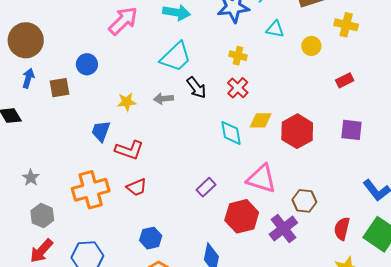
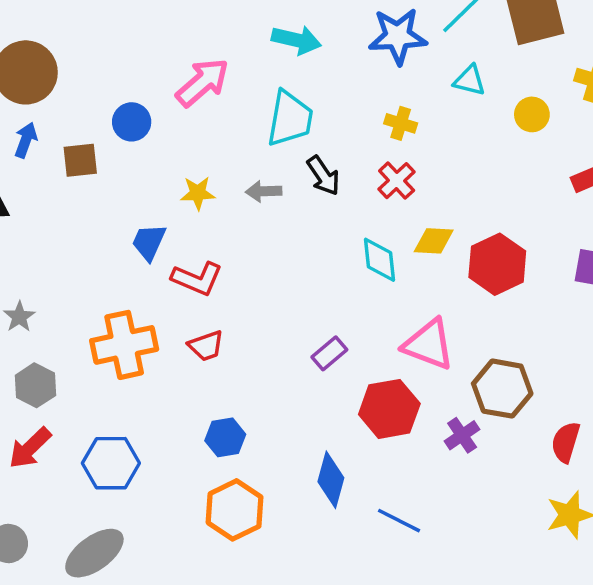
pink arrow: (123, 21) -> (202, 82), moved
cyan trapezoid: (176, 57) -> (290, 119), turned -40
brown hexagon: (304, 201) -> (502, 389), size x1.4
purple cross: (283, 228) -> (462, 435), size x0.7

